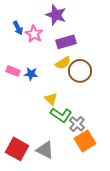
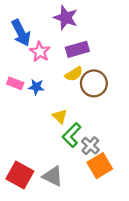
blue arrow: (18, 28) -> (21, 33), size x1.6
pink star: (34, 34) -> (40, 52), moved
green L-shape: (61, 115) -> (72, 135), turned 100

